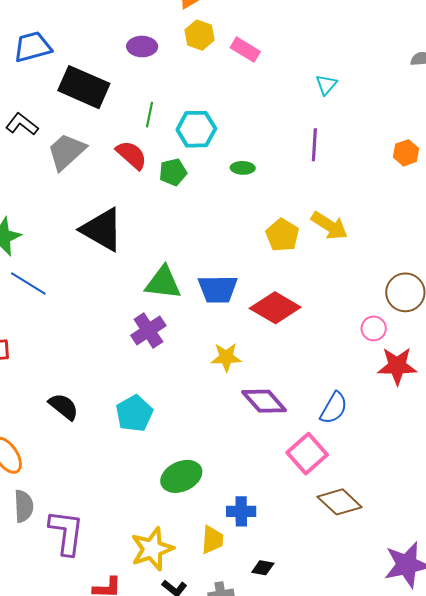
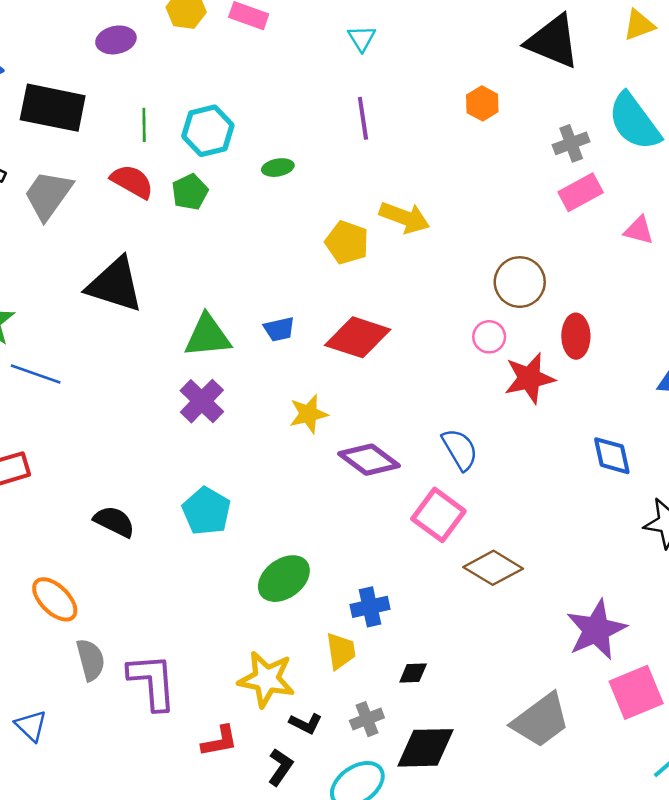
blue trapezoid: (218, 289) -> (279, 329), size x0.6
blue semicircle: (334, 408) -> (460, 449), turned -48
yellow star: (152, 549) -> (266, 679), turned -30

